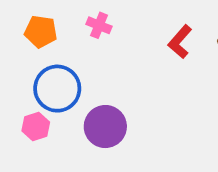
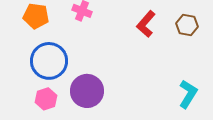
pink hexagon: (36, 127) -> (46, 99), moved

